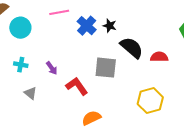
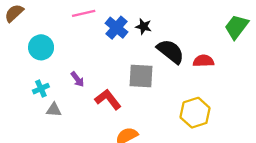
cyan circle: (20, 28) -> (41, 47), moved
cyan cross: (21, 65) -> (41, 89), moved, turned -32
gray triangle: (30, 93) -> (54, 110), turned -32

